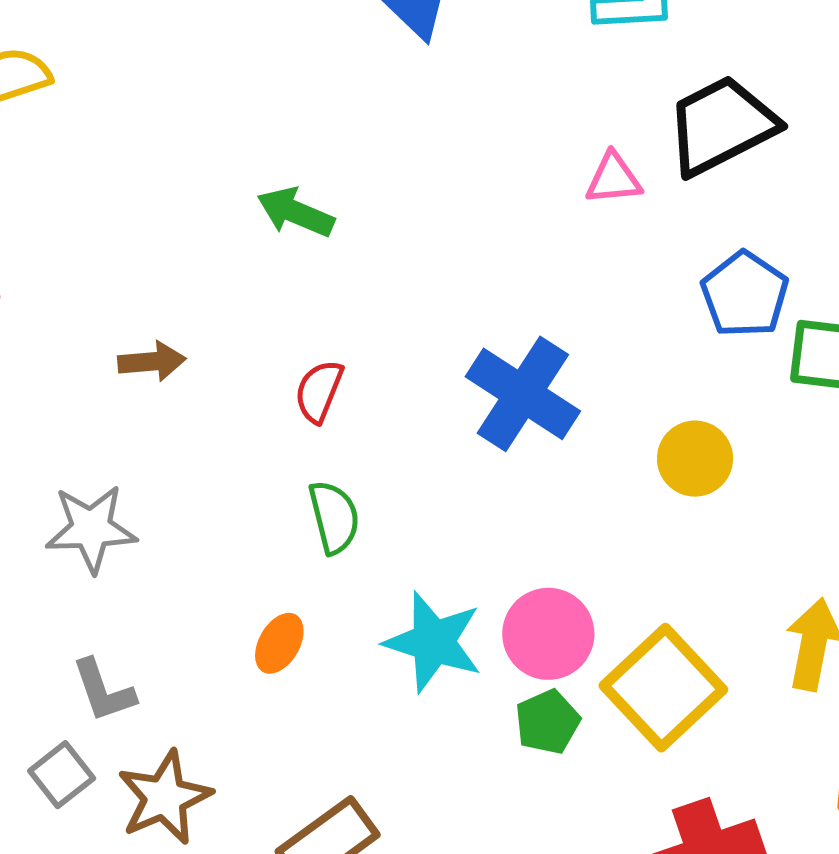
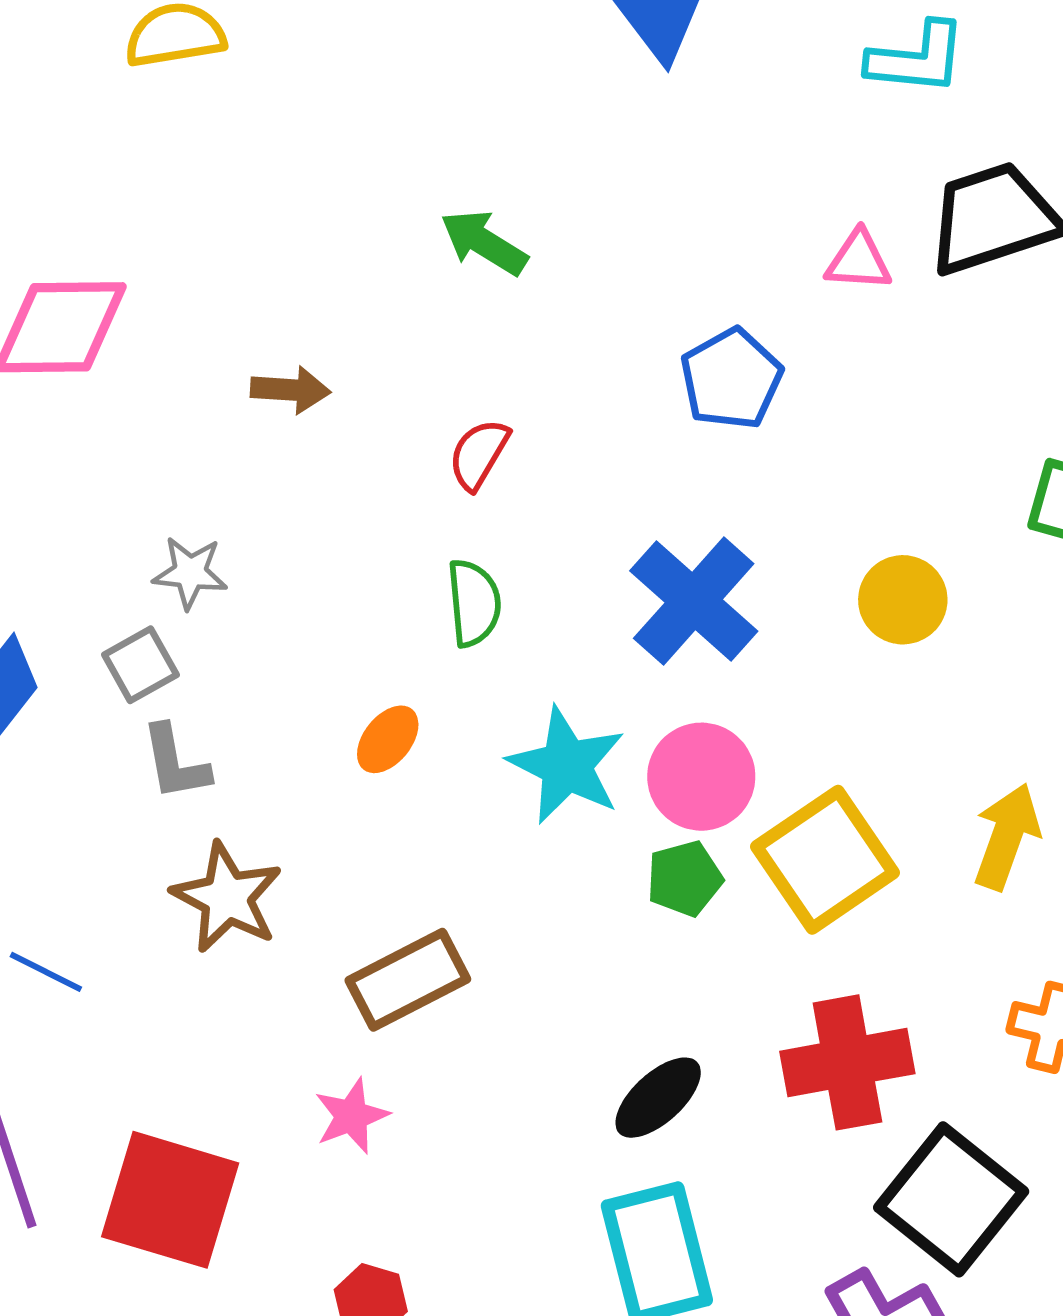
blue pentagon: (745, 294) -> (731, 379), moved
blue cross: (523, 394) -> (694, 601), moved
gray star: (91, 529) -> (190, 573), size x0.7
gray square: (62, 775) -> (140, 665), moved
brown star: (165, 797) -> (227, 898), turned -30

